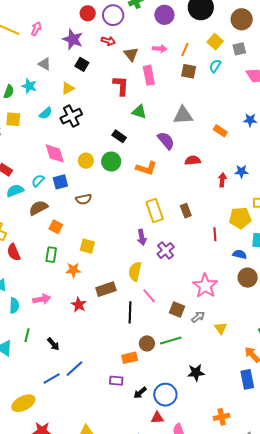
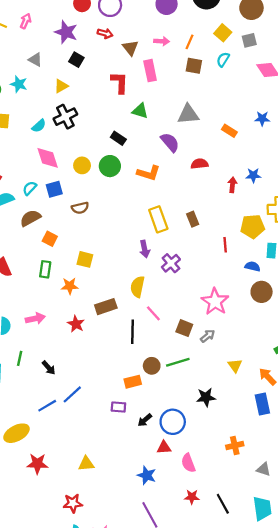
cyan semicircle: (46, 113) -> (39, 126), moved
yellow triangle: (221, 328) -> (235, 366), moved

